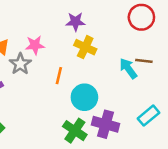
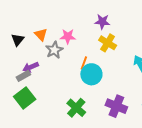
cyan circle: (84, 97) -> (91, 74), moved
green cross: (75, 131) -> (76, 108), moved

